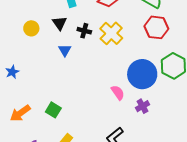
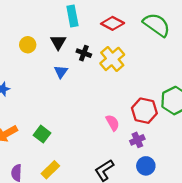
red hexagon: (156, 27) -> (144, 111), moved
blue circle: (142, 74) -> (146, 166), moved, size x0.6

